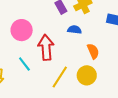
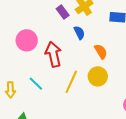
blue semicircle: (75, 30) -> (79, 33), turned 64
cyan line: (24, 64) -> (36, 84), moved

